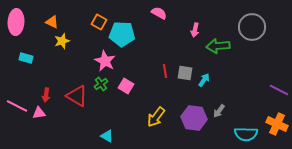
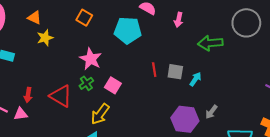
pink arrow: (195, 30) -> (179, 20), moved
cyan pentagon: (122, 34) -> (128, 30), moved
yellow arrow: (156, 117) -> (100, 114), moved

